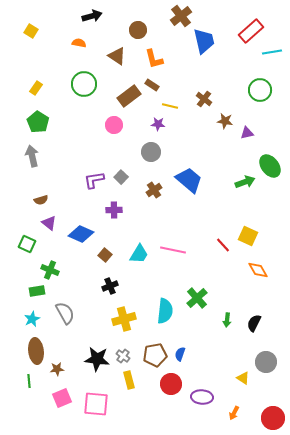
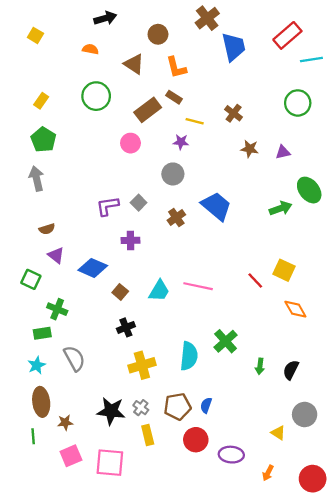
brown star: (225, 121) -> (250, 149), moved

